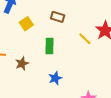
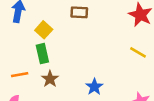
yellow line: (85, 39) -> (138, 52), moved
green rectangle: (50, 46) -> (42, 54), moved

